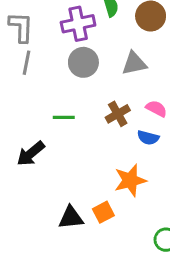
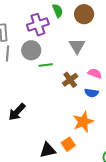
gray circle: (83, 62) -> (31, 50), moved
gray triangle: (134, 63) -> (77, 46), turned -42
green line: (64, 117) -> (46, 65), moved

